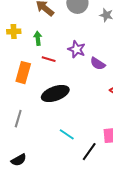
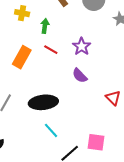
purple semicircle: (98, 64) -> (80, 76), moved
black ellipse: (55, 94) -> (43, 102), moved

